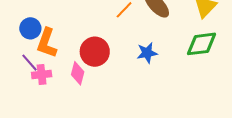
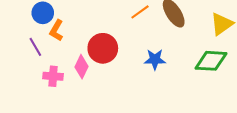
orange L-shape: (47, 43) -> (56, 31), size x0.7
pink cross: (42, 75) -> (53, 76), moved

